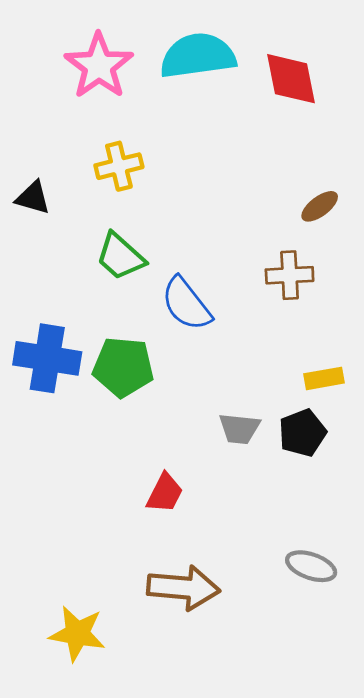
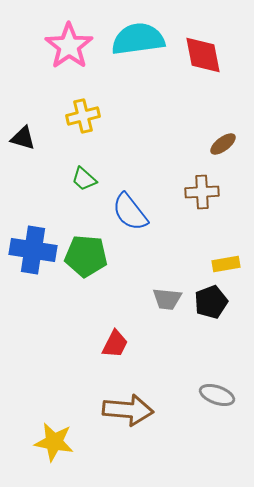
green trapezoid: (120, 257) -> (84, 179), size x0.7

